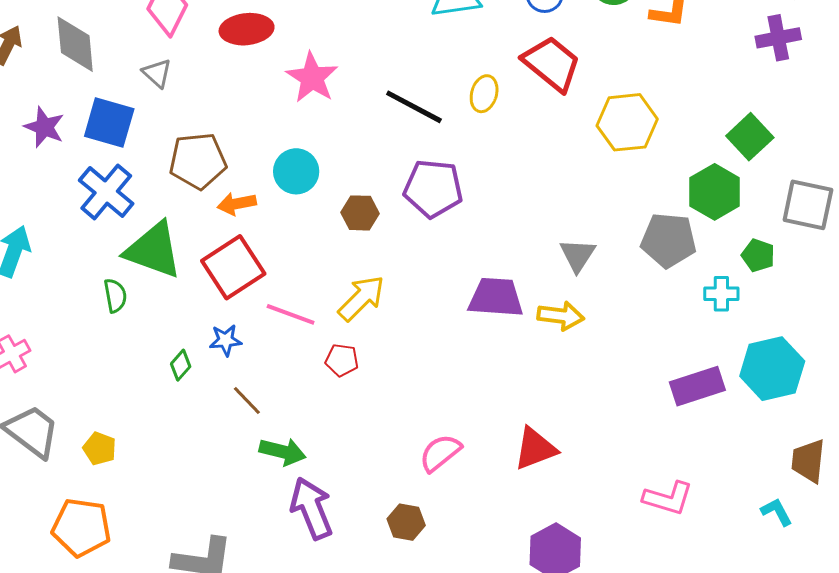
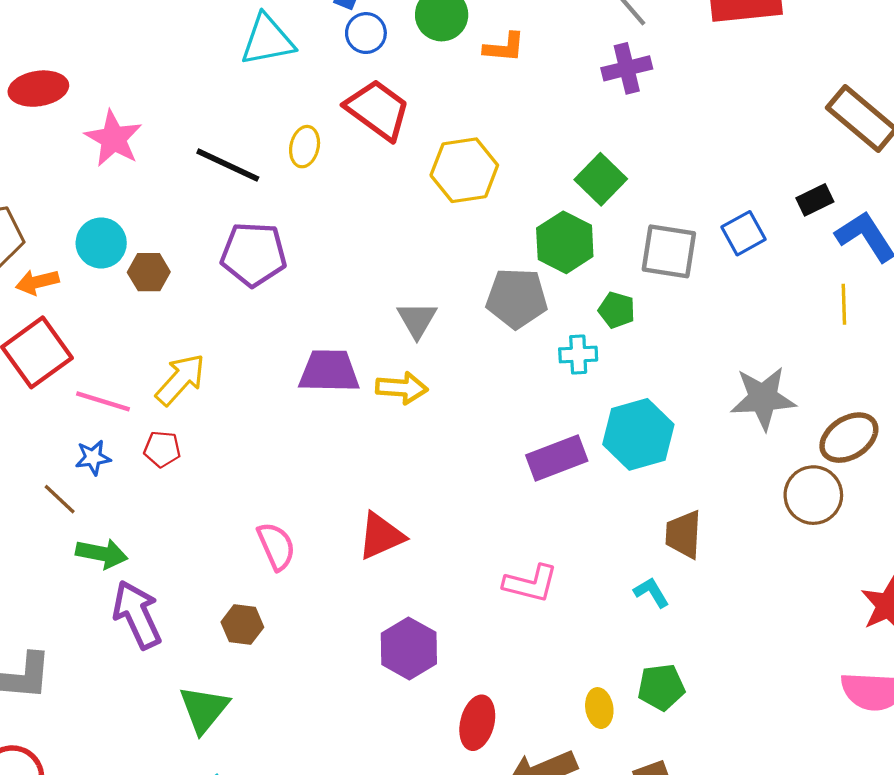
brown hexagon: (360, 213) -> (149, 272), moved
blue star: (226, 340) -> (93, 458), moved
pink semicircle: (440, 453) -> (276, 546), turned 108

